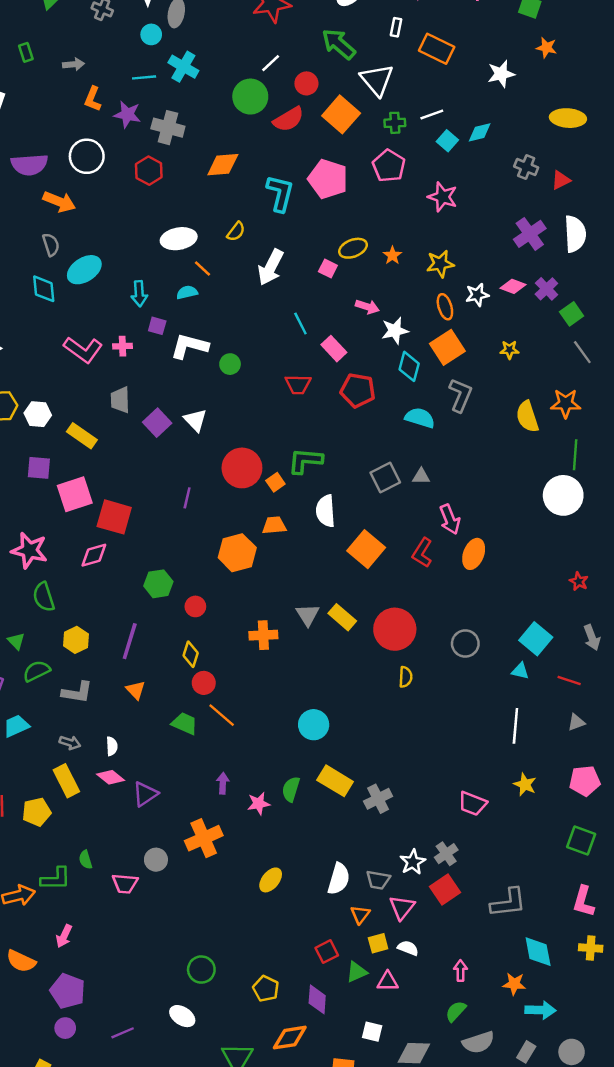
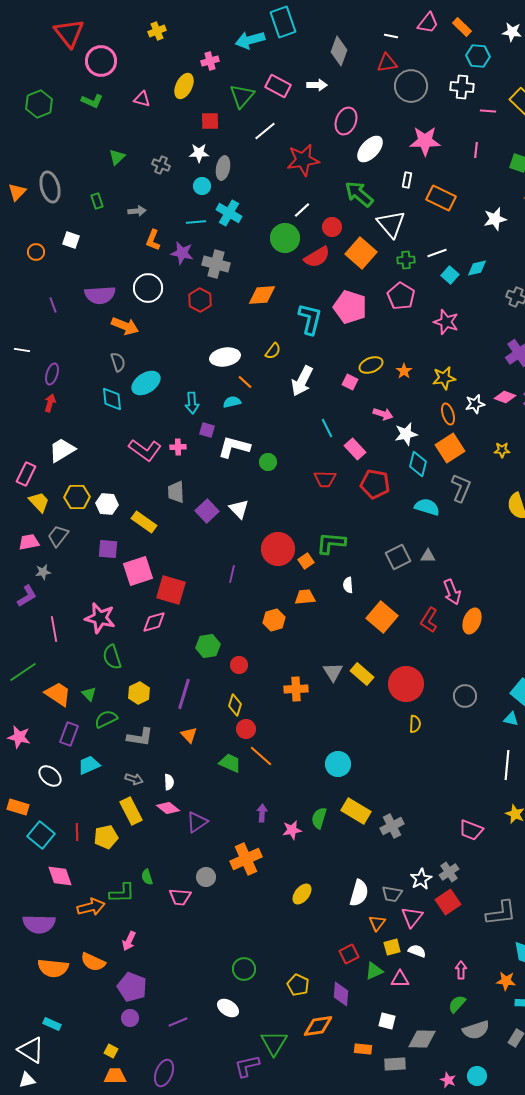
white semicircle: (326, 511) -> (348, 585), size x0.6
orange hexagon: (237, 553) -> (274, 620), size x0.7

